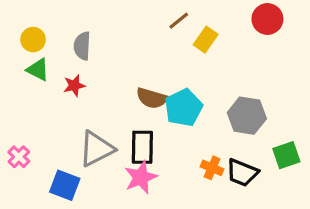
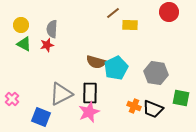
yellow rectangle: (206, 40) -> (130, 25), turned 56
red star: (74, 85) -> (47, 45), moved
green square: (286, 155) -> (181, 98), turned 30

